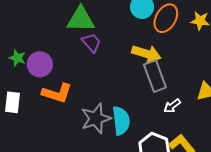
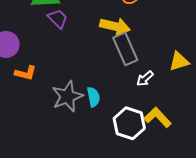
orange L-shape: (57, 93) -> (26, 73), size x0.7
cyan semicircle: (121, 121) -> (93, 97), size x0.7

